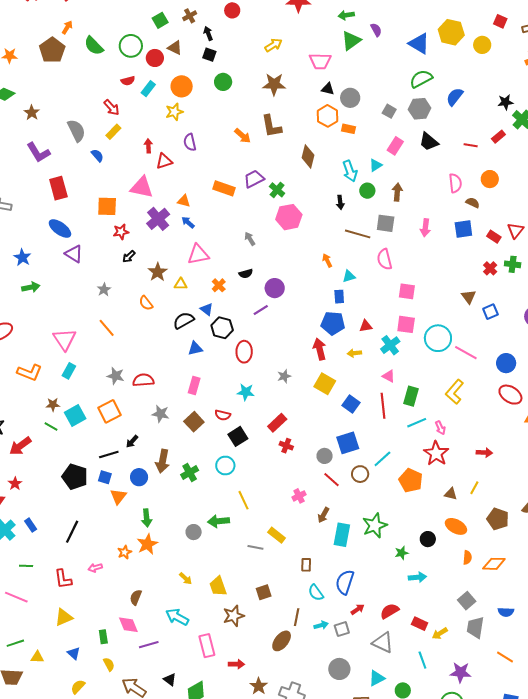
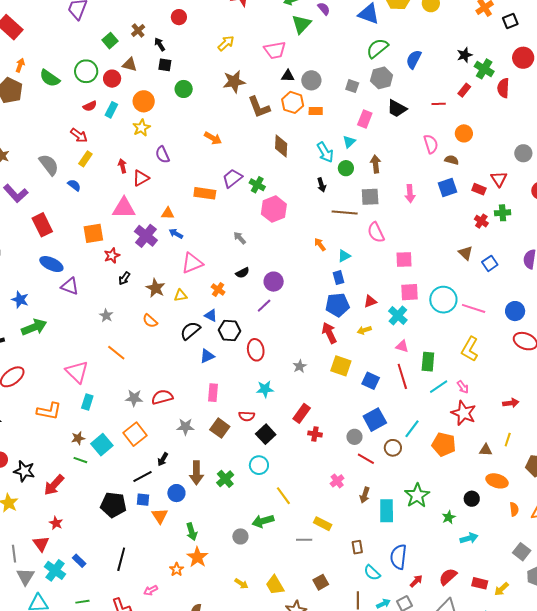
brown L-shape: (271, 126) -> (259, 107), moved
green arrow: (31, 287) -> (34, 327), size x1.4

